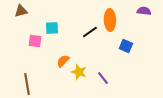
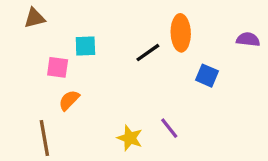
purple semicircle: (144, 11) -> (248, 39), moved
orange semicircle: (63, 61) -> (69, 100), moved
yellow star: (79, 72) -> (130, 138), moved

